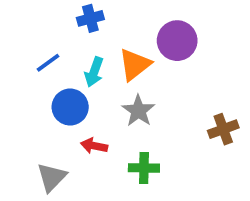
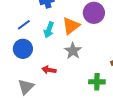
blue circle: (70, 107) -> (23, 49), moved
green cross: (144, 168) -> (97, 82), moved

